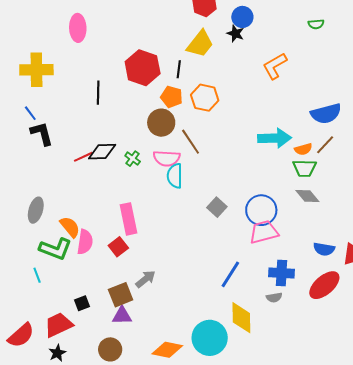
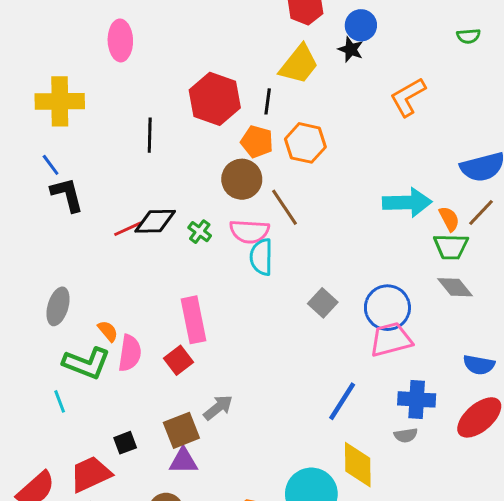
orange semicircle: (303, 149) -> (449, 219), turned -102
orange semicircle: (70, 227) -> (108, 331), size x0.7

